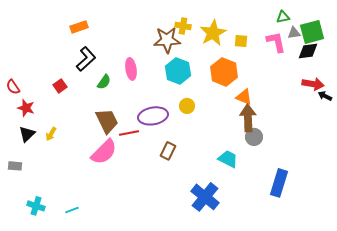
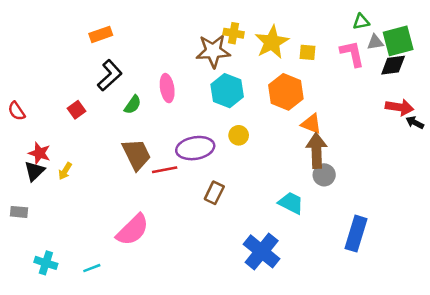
red star: (26, 108) -> (39, 153), moved
pink semicircle: (104, 152) -> (133, 230), moved

